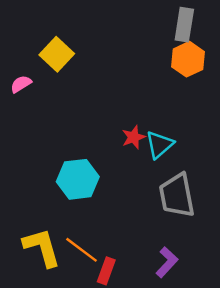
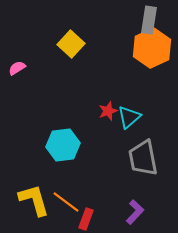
yellow square: (57, 54) -> (71, 44), moved
orange hexagon: (188, 59) -> (152, 48), size x1.4

